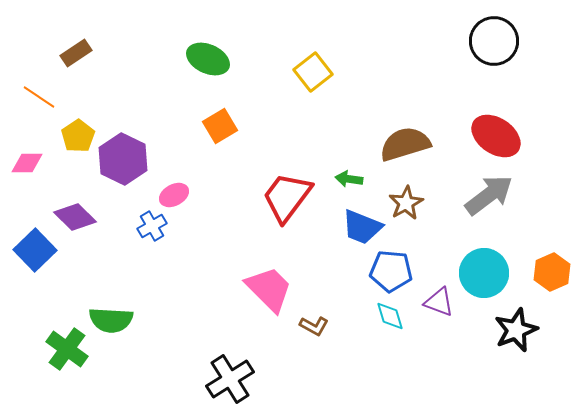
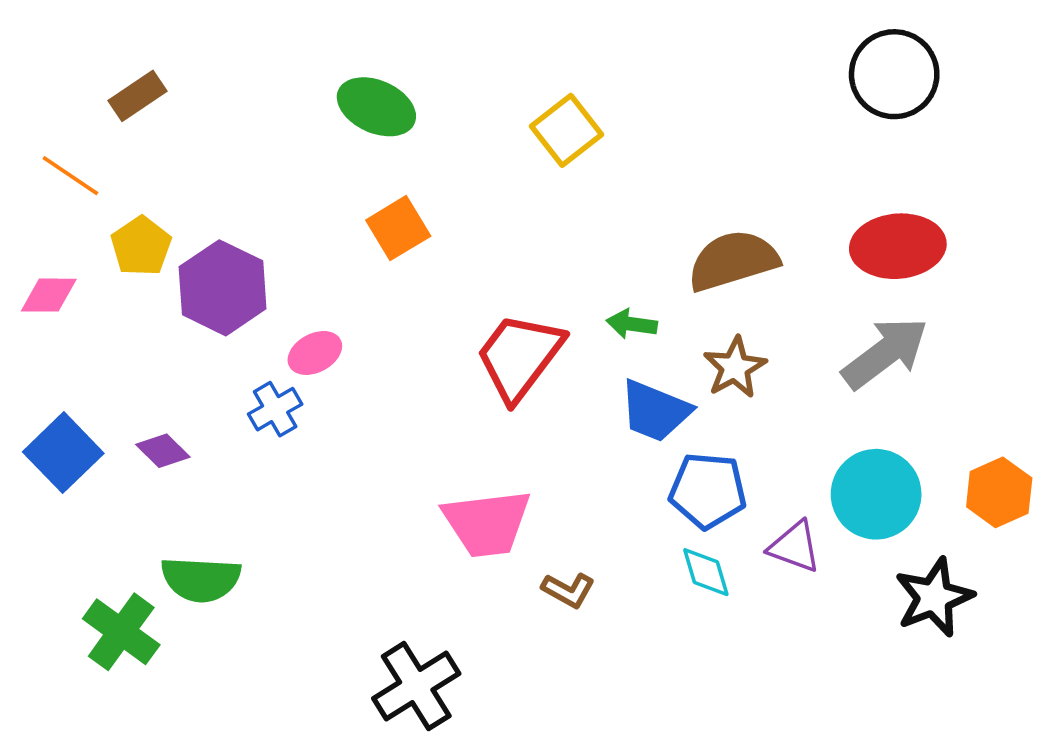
red ellipse: (496, 136) -> (898, 246), turned -39
purple diamond: (75, 217) -> (163, 451), moved, size x0.7
pink trapezoid: (269, 289) -> (487, 523), turned 128

